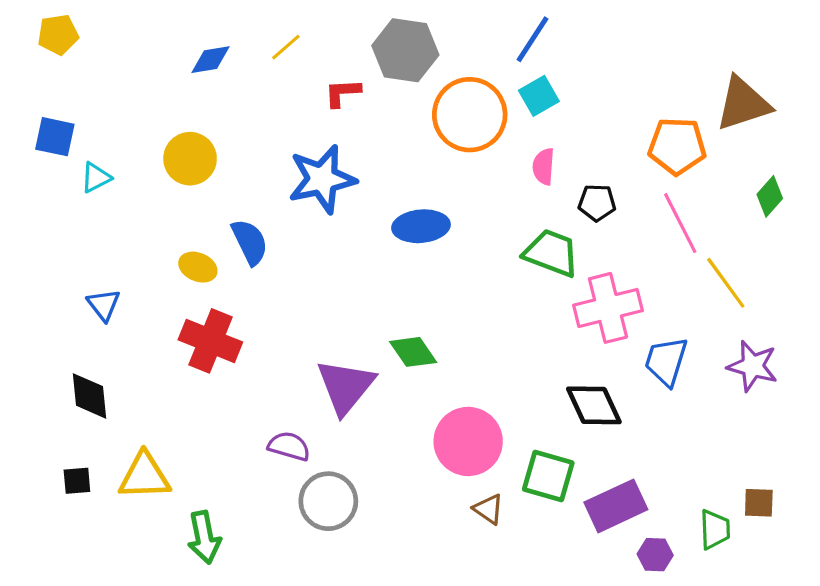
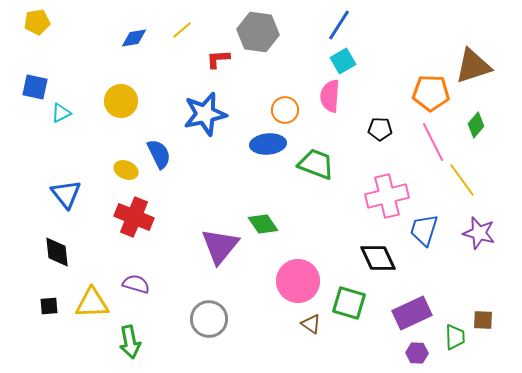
orange circle: (470, 115) -> (285, 110), moved, size x0.6
pink semicircle: (544, 167) -> (330, 96), moved, size x1.4
green diamond: (770, 196) -> (476, 125), moved
green trapezoid: (551, 253) -> (316, 164), moved
blue triangle: (104, 305) -> (66, 194), size x1.4
purple semicircle: (289, 446) -> (136, 284), moved
purple rectangle: (616, 506) -> (412, 313), moved

